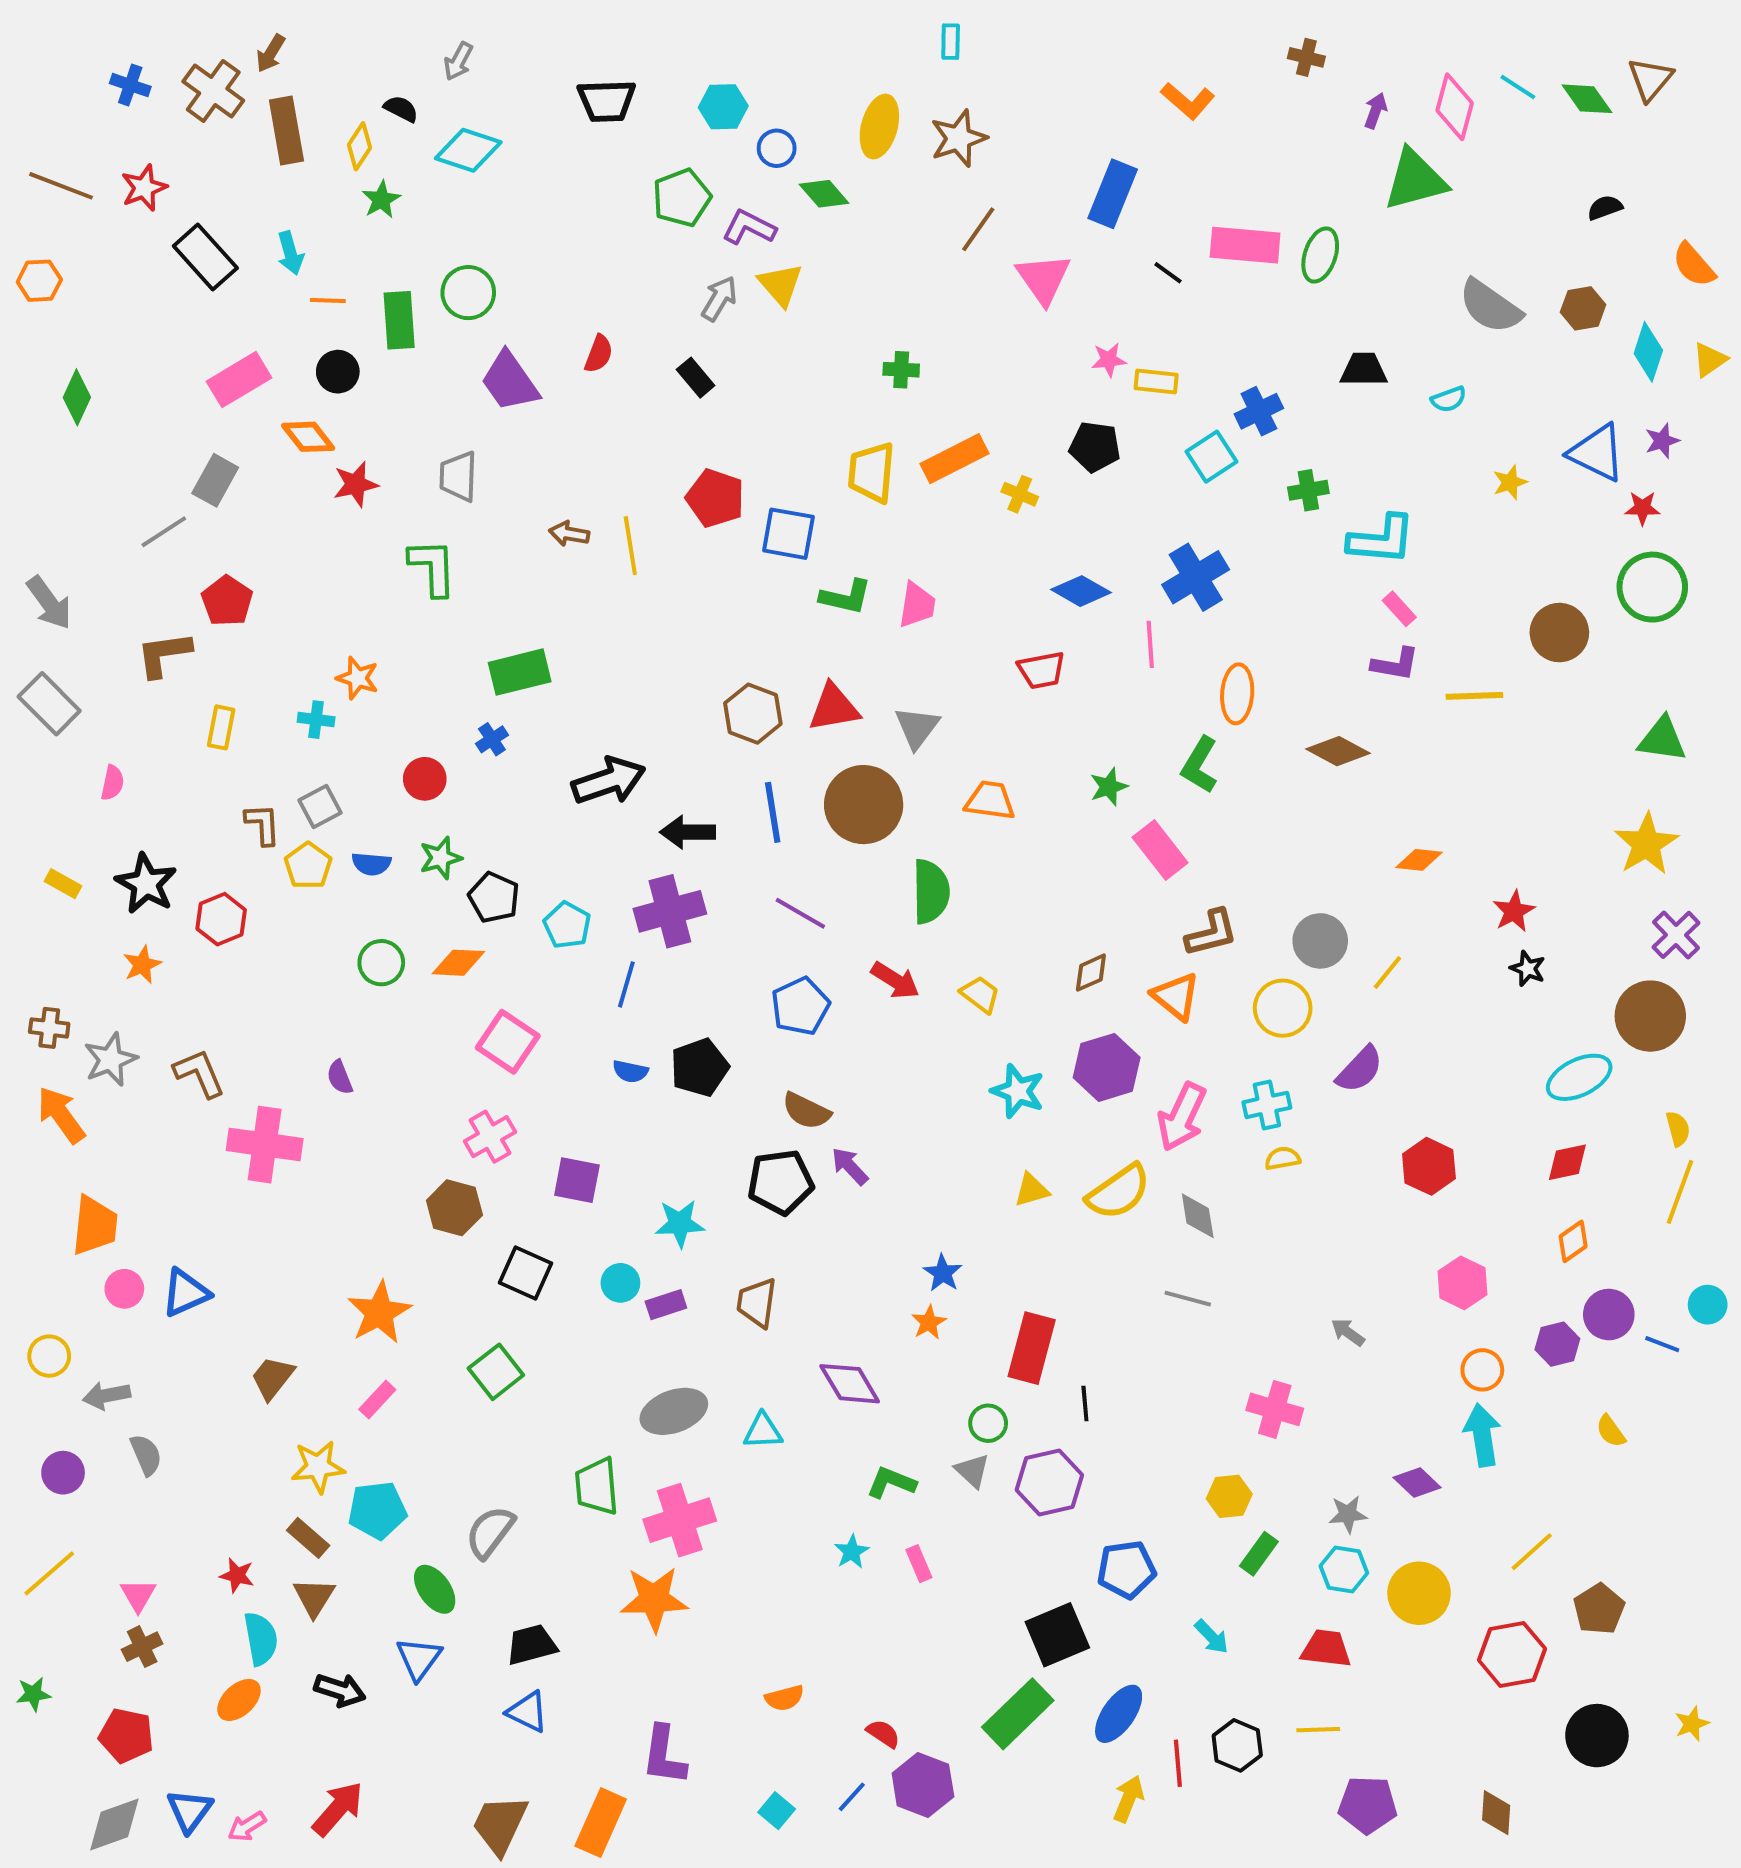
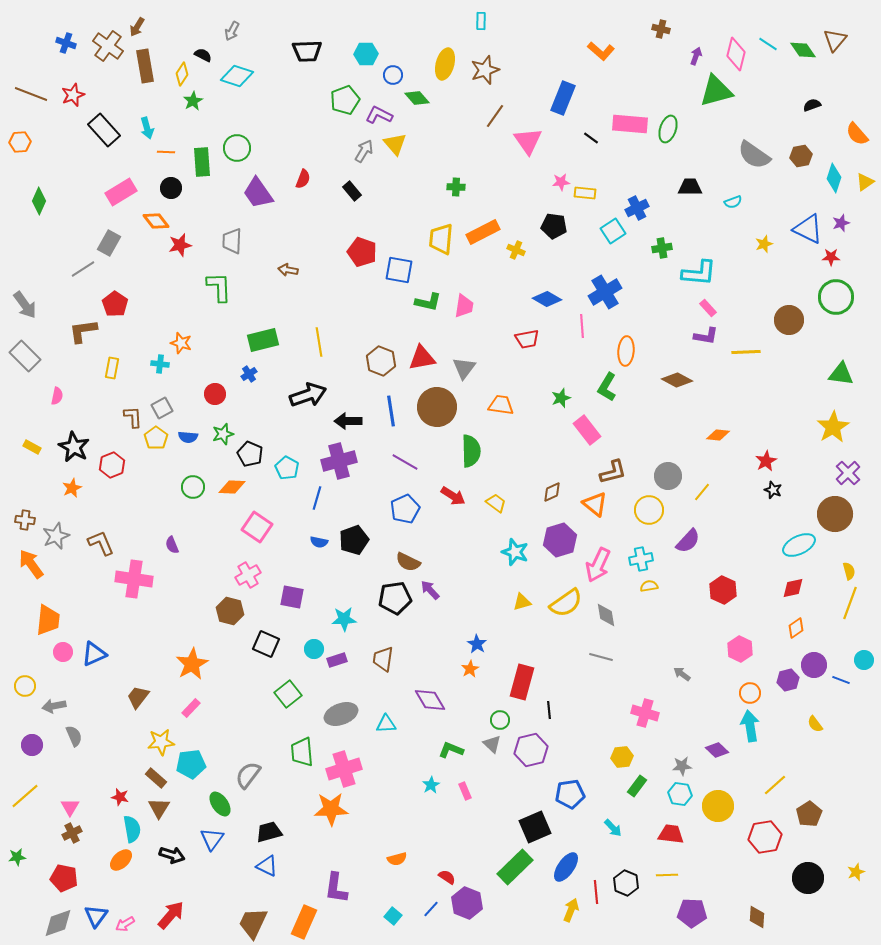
yellow line: (630, 546) -> (319, 342), moved
green square: (496, 1372) -> (288, 694), moved

